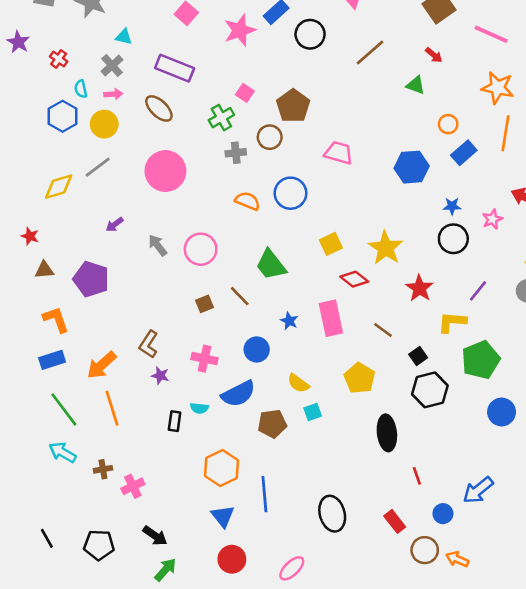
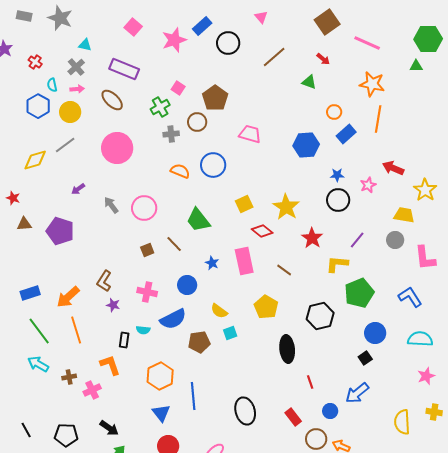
orange L-shape: (56, 320) -> (110, 365), moved
black square: (418, 356) -> (365, 358), moved

